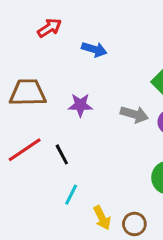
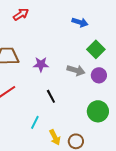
blue arrow: (94, 49) -> (80, 22), moved
black line: (62, 154) -> (51, 96), moved

